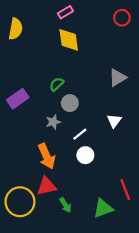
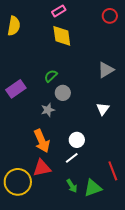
white line: (80, 134) -> (72, 158), moved
green arrow: (65, 205) -> (72, 186), moved

